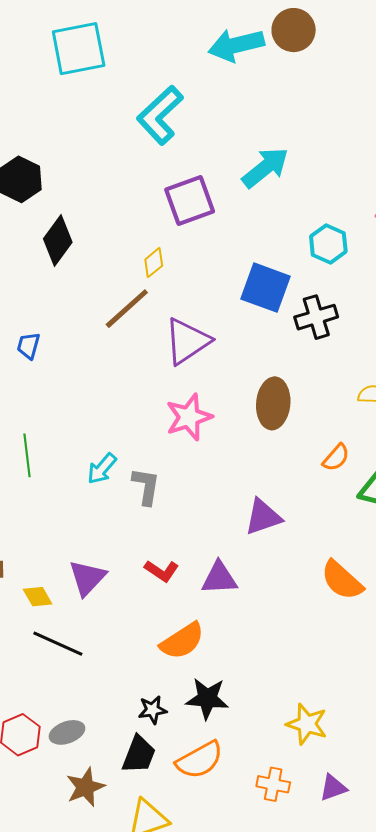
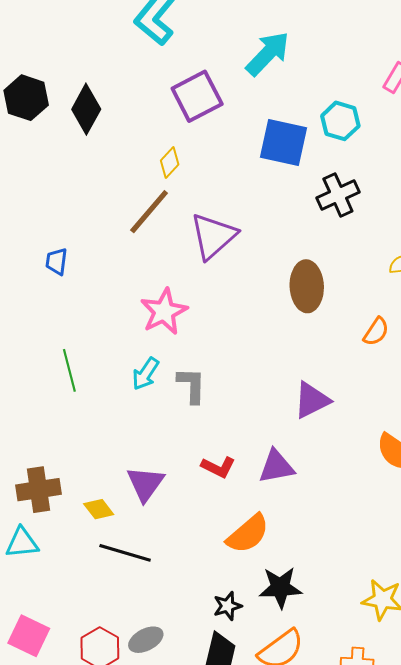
black diamond: (58, 241) -> (86, 109), moved
blue square: (265, 288) -> (283, 142), moved
pink star: (189, 417) -> (164, 312), moved

